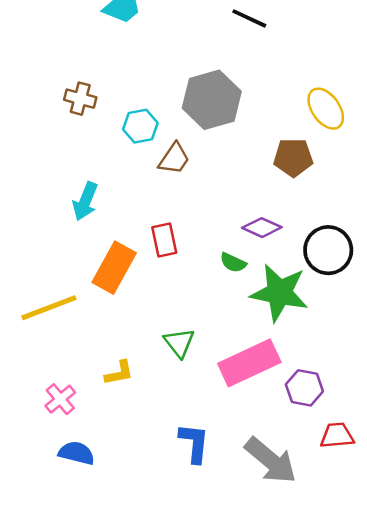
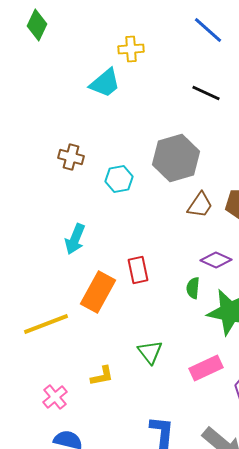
brown trapezoid: (174, 159) -> (200, 205), moved
green semicircle: (233, 263) -> (193, 288), turned 70
pink rectangle: (249, 363) -> (206, 368), size x0.7

